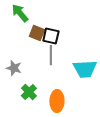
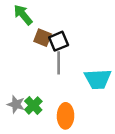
black square: (51, 36) -> (59, 41), turned -36
gray star: (14, 68) -> (16, 104), moved

